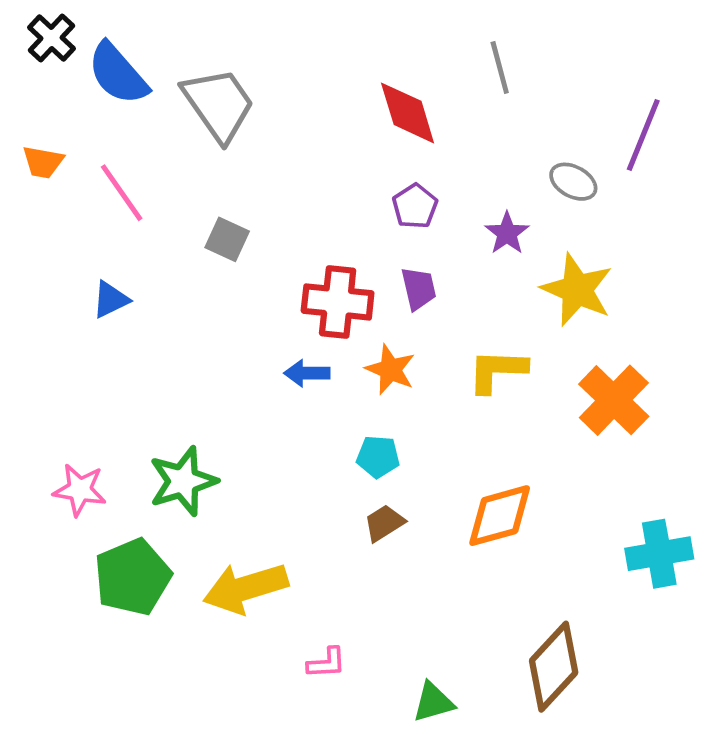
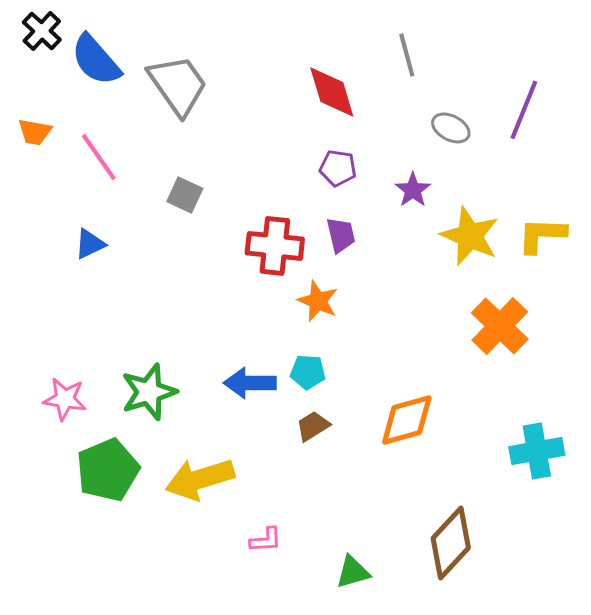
gray ellipse: (573, 182) -> (451, 128), moved
purple pentagon: (415, 206) -> (338, 168), turned -30
yellow L-shape: (497, 371) -> (542, 235), moved
blue arrow: (307, 373) -> (250, 383), moved, size x1.4

